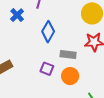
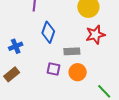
blue cross: (17, 15) -> (16, 46), moved, turned 32

